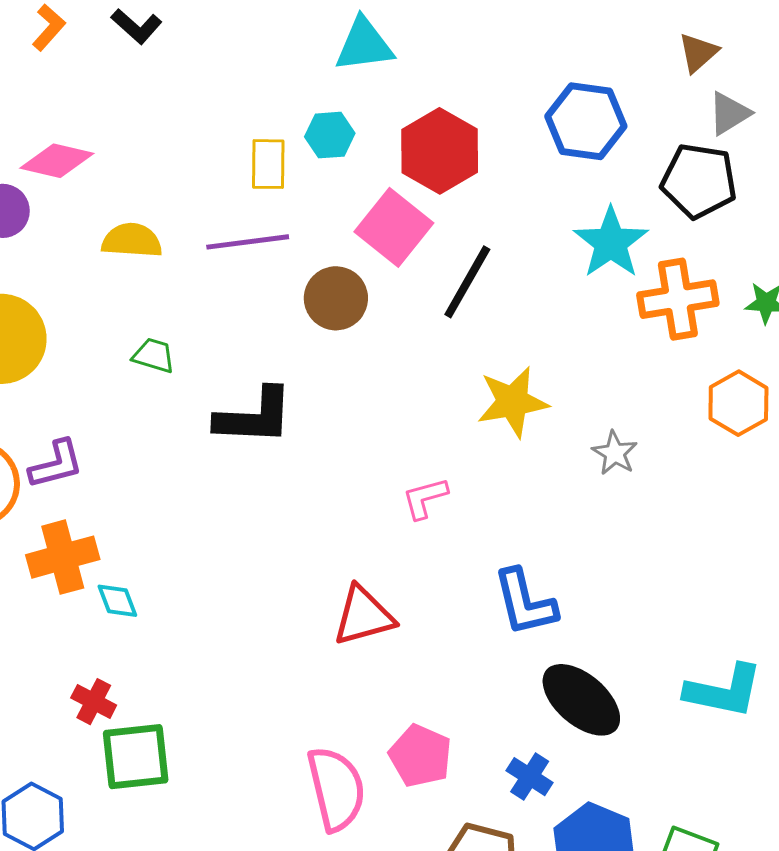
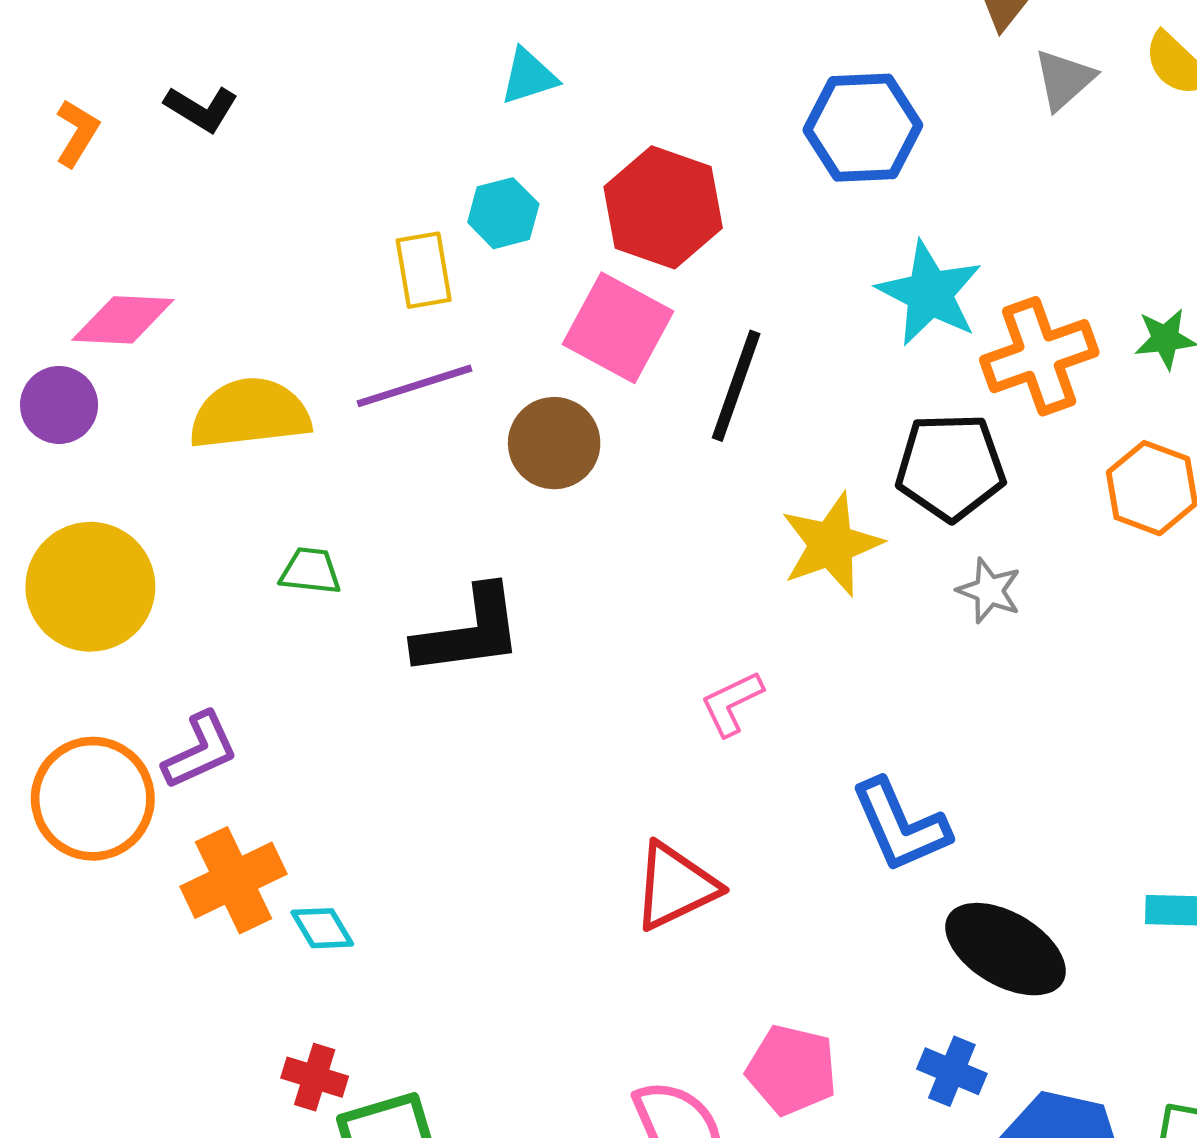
cyan triangle: (364, 45) -> (529, 76), size x0.7
black pentagon: (699, 181) -> (950, 467), moved
yellow semicircle: (132, 240) -> (250, 414), size x1.4

